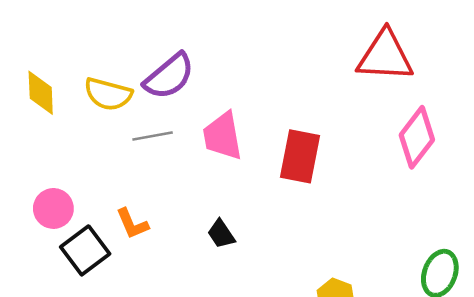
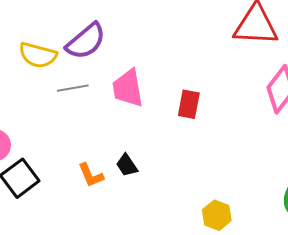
red rectangle: (300, 156) -> (189, 104), size x0.7
orange L-shape: (132, 224) -> (91, 175), moved

